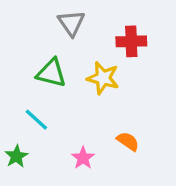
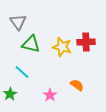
gray triangle: (71, 23) -> (18, 22), moved
red cross: (131, 41) -> (86, 42), moved

